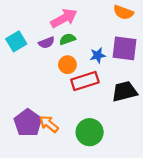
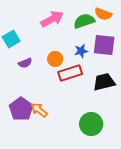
green semicircle: (67, 39) -> (84, 21), moved, size x1.5
purple semicircle: (47, 43) -> (25, 63), moved
green circle: (90, 132) -> (91, 124), moved

